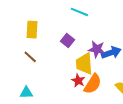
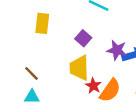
brown line: (30, 57) -> (31, 73), moved
yellow trapezoid: (84, 64) -> (79, 68), moved

